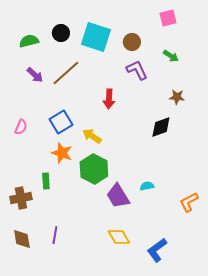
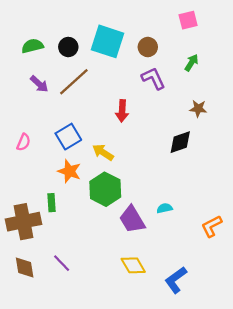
black circle: (61, 33) -> (68, 47), moved
green arrow: (171, 56) -> (191, 63), turned -91
brown cross: (21, 198) -> (24, 222), size x1.4
purple line: (55, 235) -> (62, 263), turned -54

